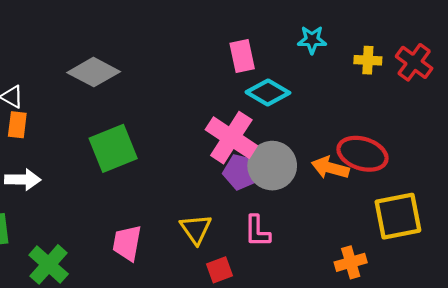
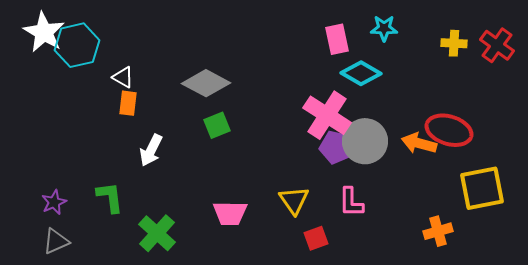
cyan star: (312, 40) -> (384, 28), moved
gray diamond: (94, 72) -> (206, 83), moved
green square: (113, 148) -> (217, 125), size x0.6
white arrow: (23, 180) -> (151, 150), moved, turned 116
pink trapezoid: (127, 243) -> (230, 213), turned -99

